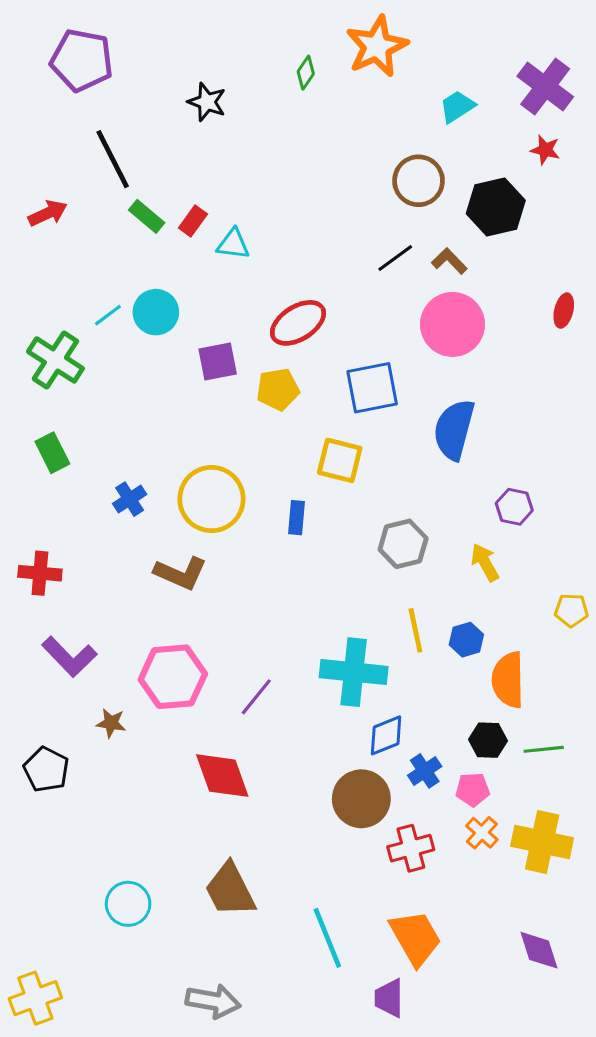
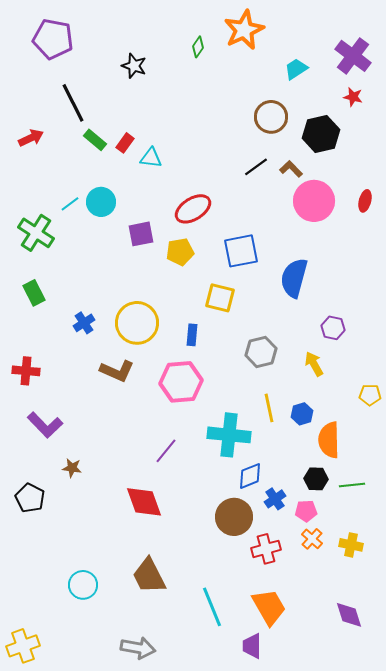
pink circle: (452, 324) -> (314, 201), moved
pink hexagon: (173, 677) -> (181, 382), moved
yellow cross: (542, 842) -> (351, 545), size x0.6

